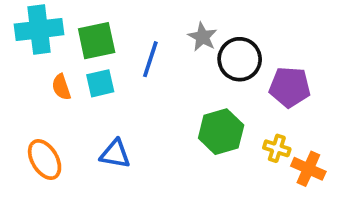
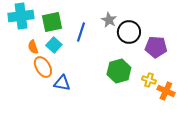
cyan square: (100, 83) -> (54, 45), turned -35
orange ellipse: (45, 160) -> (43, 67), moved

